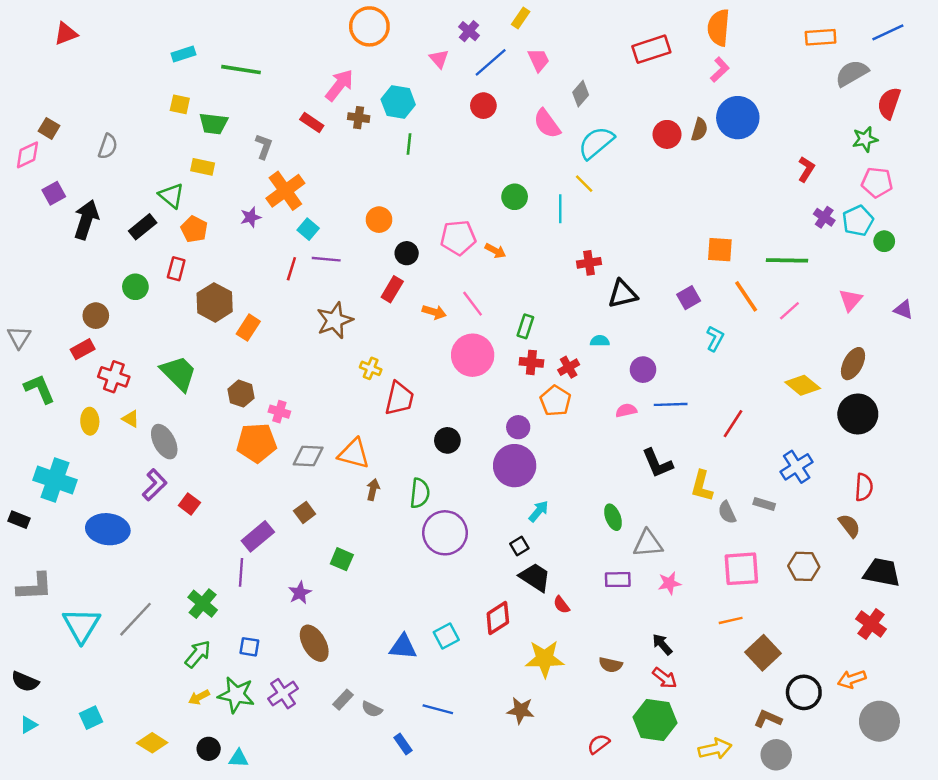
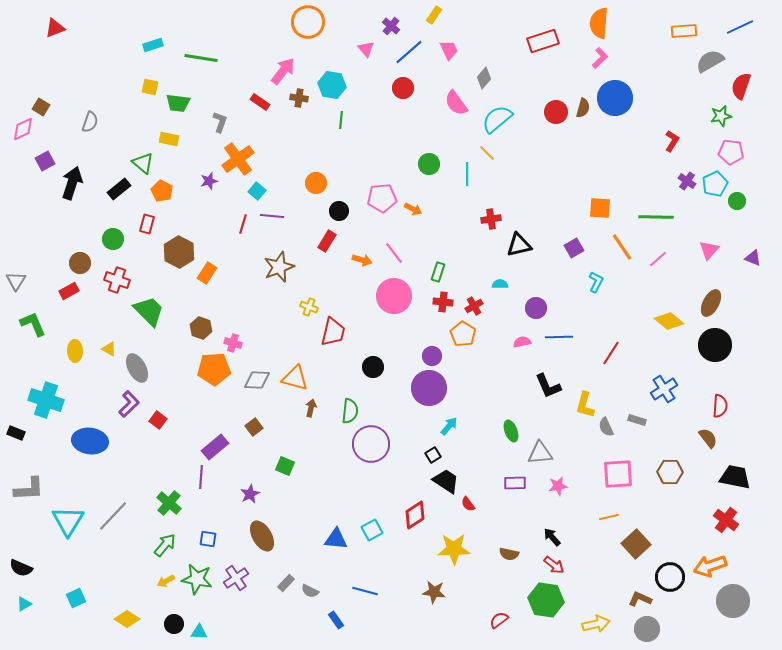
red cross: (114, 377) -> (117, 280), moved
orange arrow: (852, 679) -> (710, 566), size x1.4

